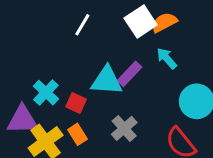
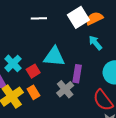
white line: (82, 25) -> (39, 18), turned 56
purple rectangle: (130, 74) -> (77, 74), moved, turned -36
red square: (76, 103) -> (33, 71), turned 32

